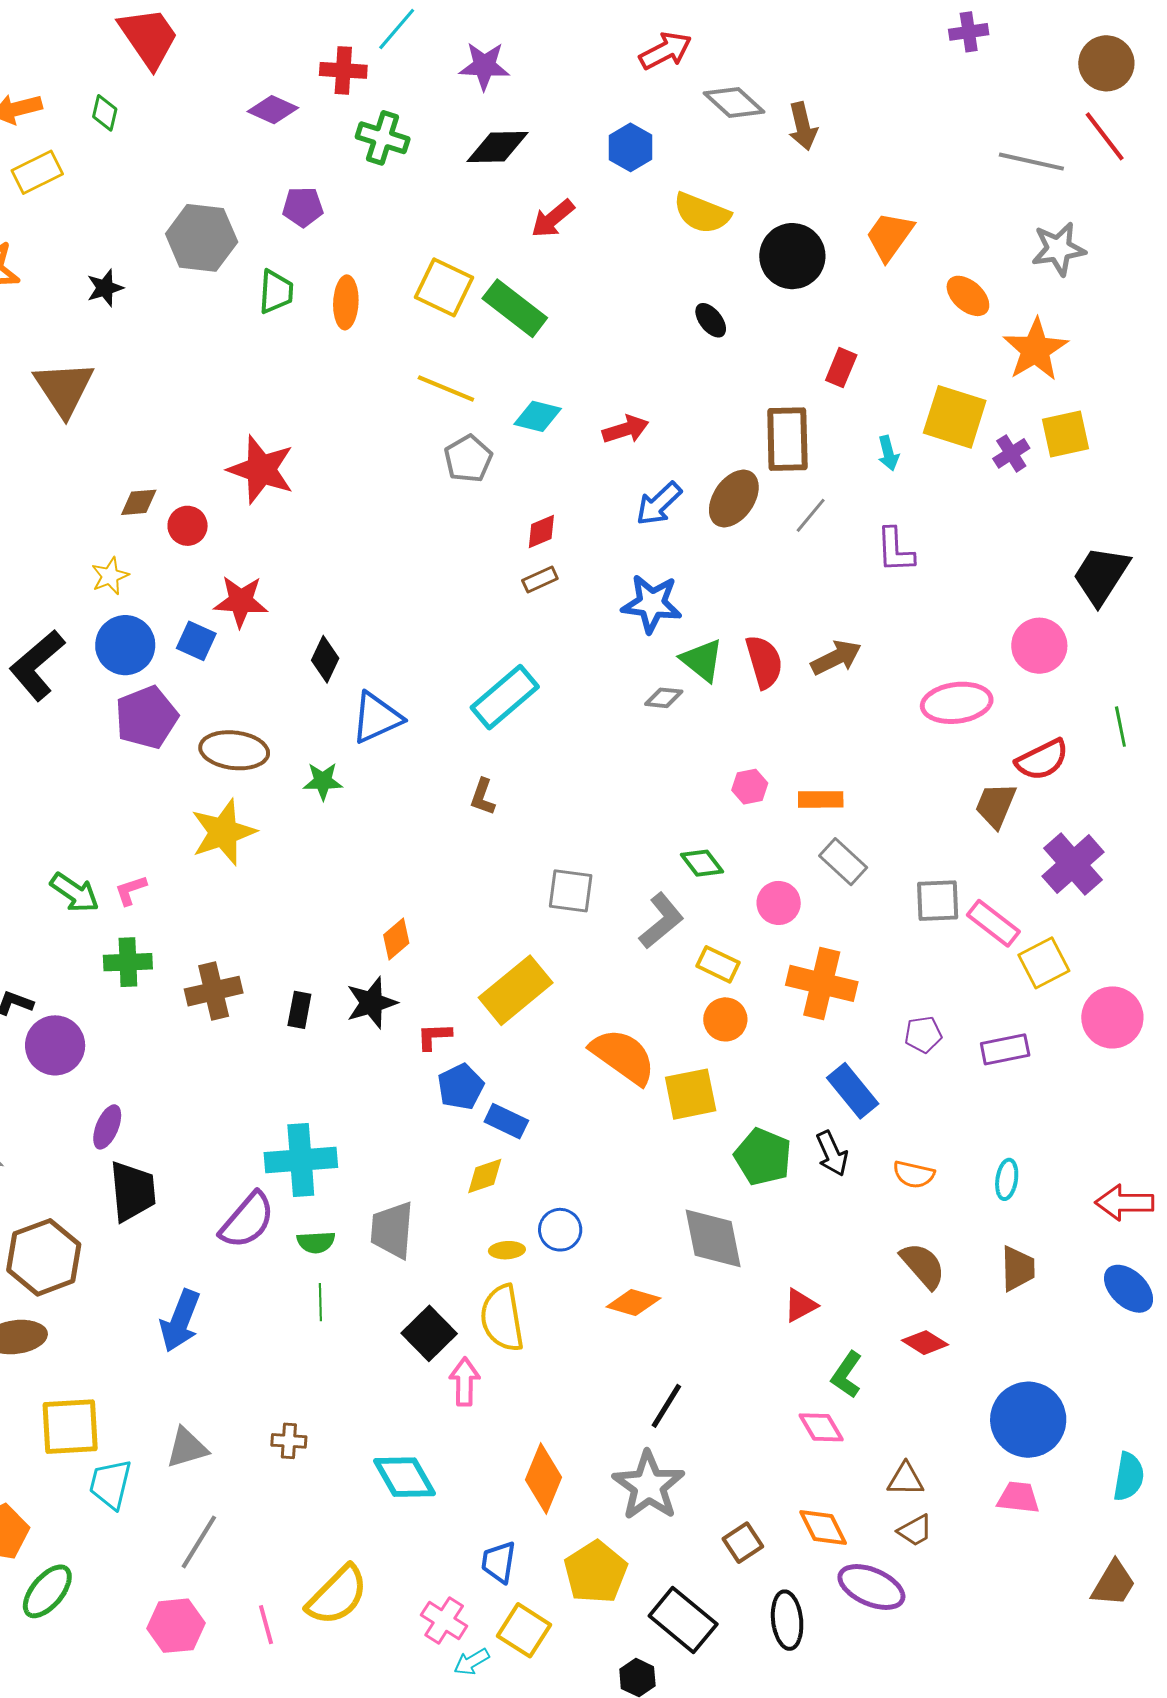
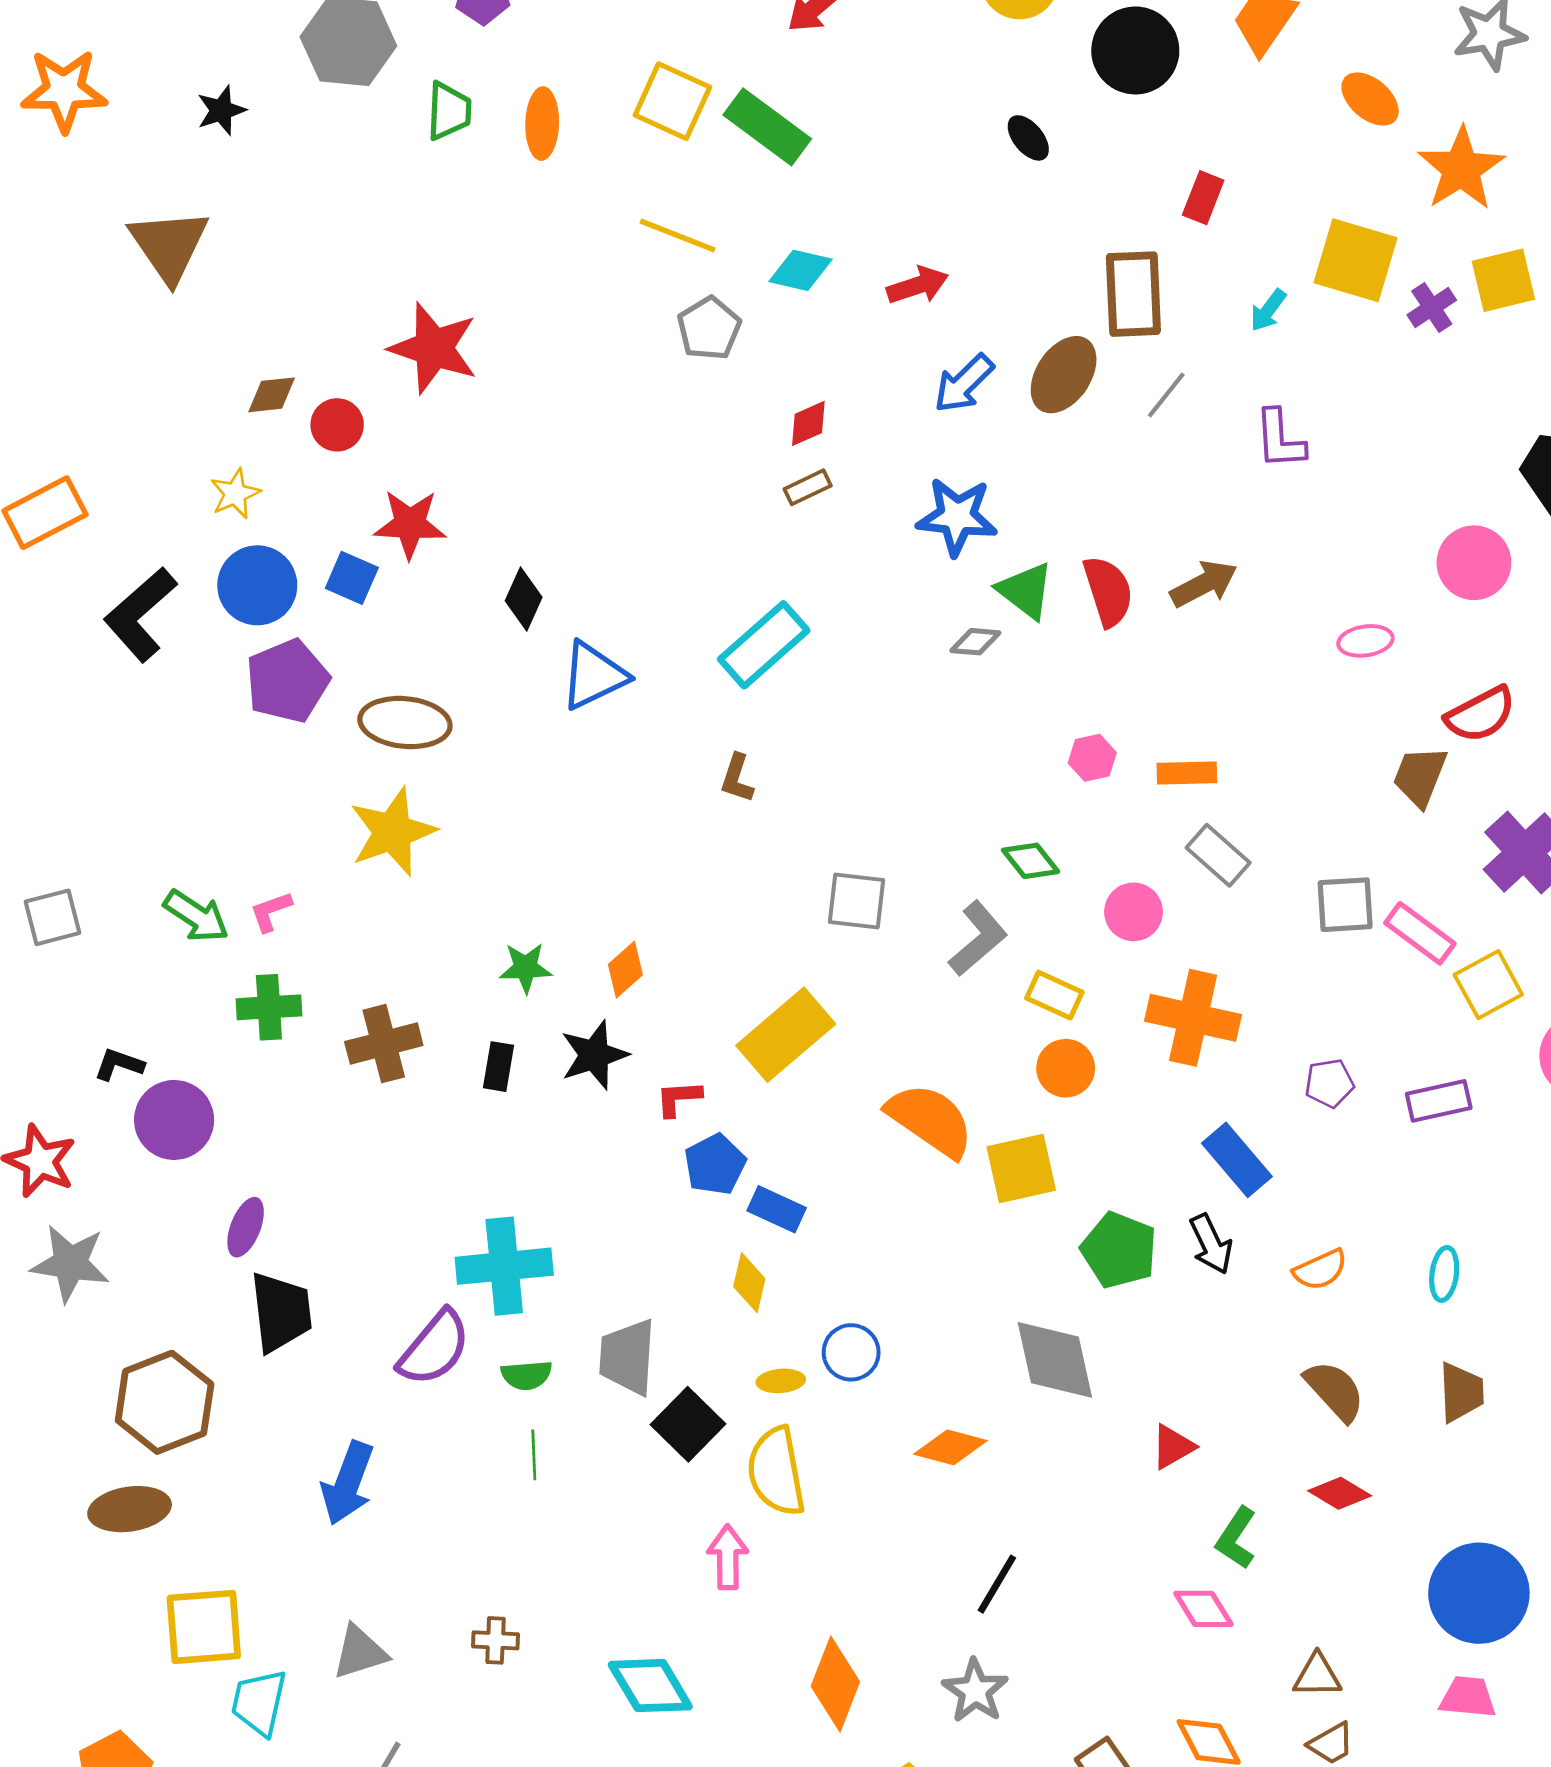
cyan arrow: (888, 453) -> (1268, 310), turned 52
pink ellipse: (957, 703) -> (1365, 641), size x0.6
green star: (323, 781) -> (526, 968), moved
orange semicircle: (914, 1174) -> (1320, 1270), turned -36
yellow diamond: (485, 1176) -> (749, 1283), turned -57
black square: (429, 1333) -> (688, 1424), moved
gray star: (648, 1486) -> (975, 1691), size x0.7

